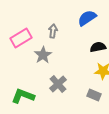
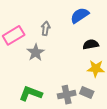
gray cross: (58, 84) -> (67, 95), moved, turned 30
green L-shape: (23, 96) -> (31, 94), moved

